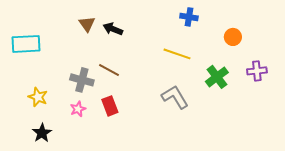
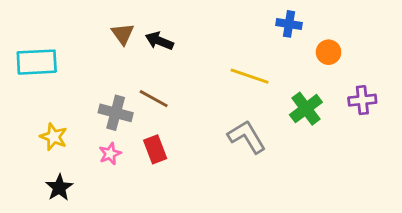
blue cross: (189, 17) -> (289, 24), moved

